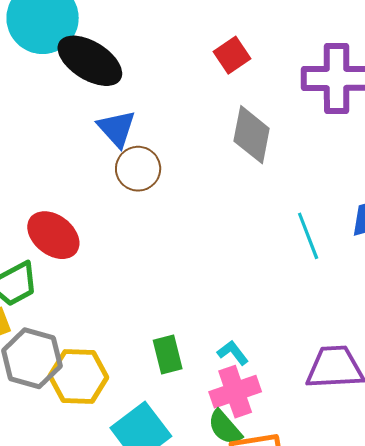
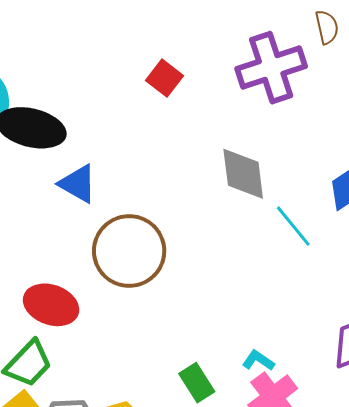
gray diamond: (252, 135) -> (243, 174), moved
brown circle: (138, 169) -> (129, 251), moved, size x1.6

